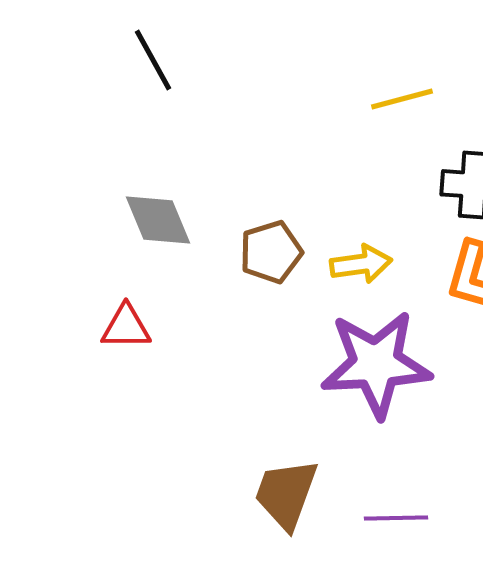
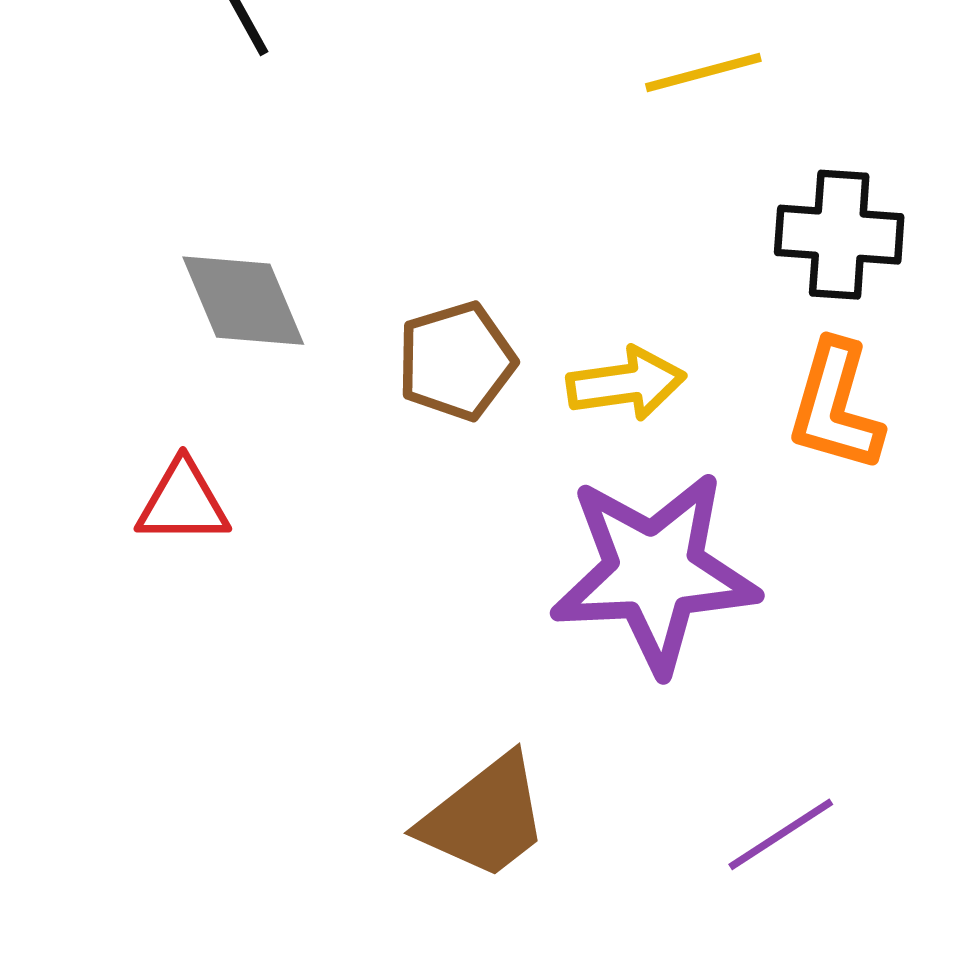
brown trapezoid: (286, 494) -> (485, 817), turned -148
purple line: (396, 518) -> (781, 834), moved, turned -32

